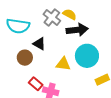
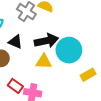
black arrow: (77, 30) -> (46, 41), moved

